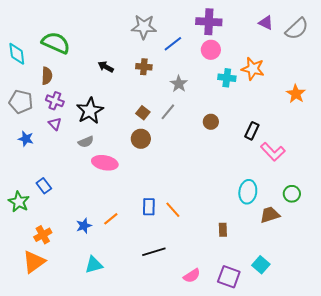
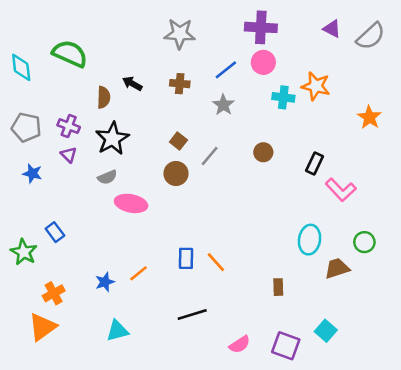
blue line: (173, 44) -> (226, 70), moved
brown semicircle: (47, 76) -> (104, 97), moved
gray line: (168, 112) -> (210, 156), moved

